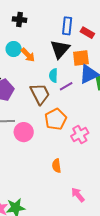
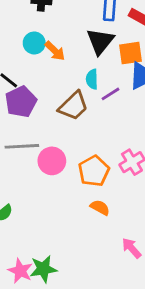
brown trapezoid: (40, 94) -> (73, 106), turned 75
orange pentagon: (56, 119) -> (94, 171), moved
orange semicircle: (56, 166) -> (100, 208), turned 128

